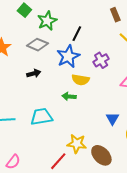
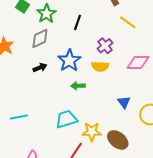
gray diamond: (37, 45) -> (40, 38), turned -40
blue star: (68, 56) -> (69, 61), moved
yellow semicircle: (81, 80) -> (100, 66), moved
cyan trapezoid: (41, 117) -> (66, 119), moved

